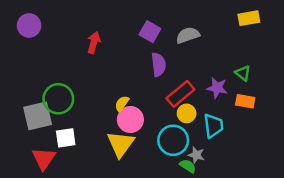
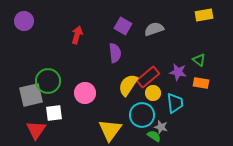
purple semicircle: (158, 65) -> (115, 53), moved
yellow semicircle: (122, 104) -> (128, 85), moved, size x1.6
pink circle: (130, 120) -> (85, 93), moved
yellow triangle: (121, 144) -> (110, 130), moved

